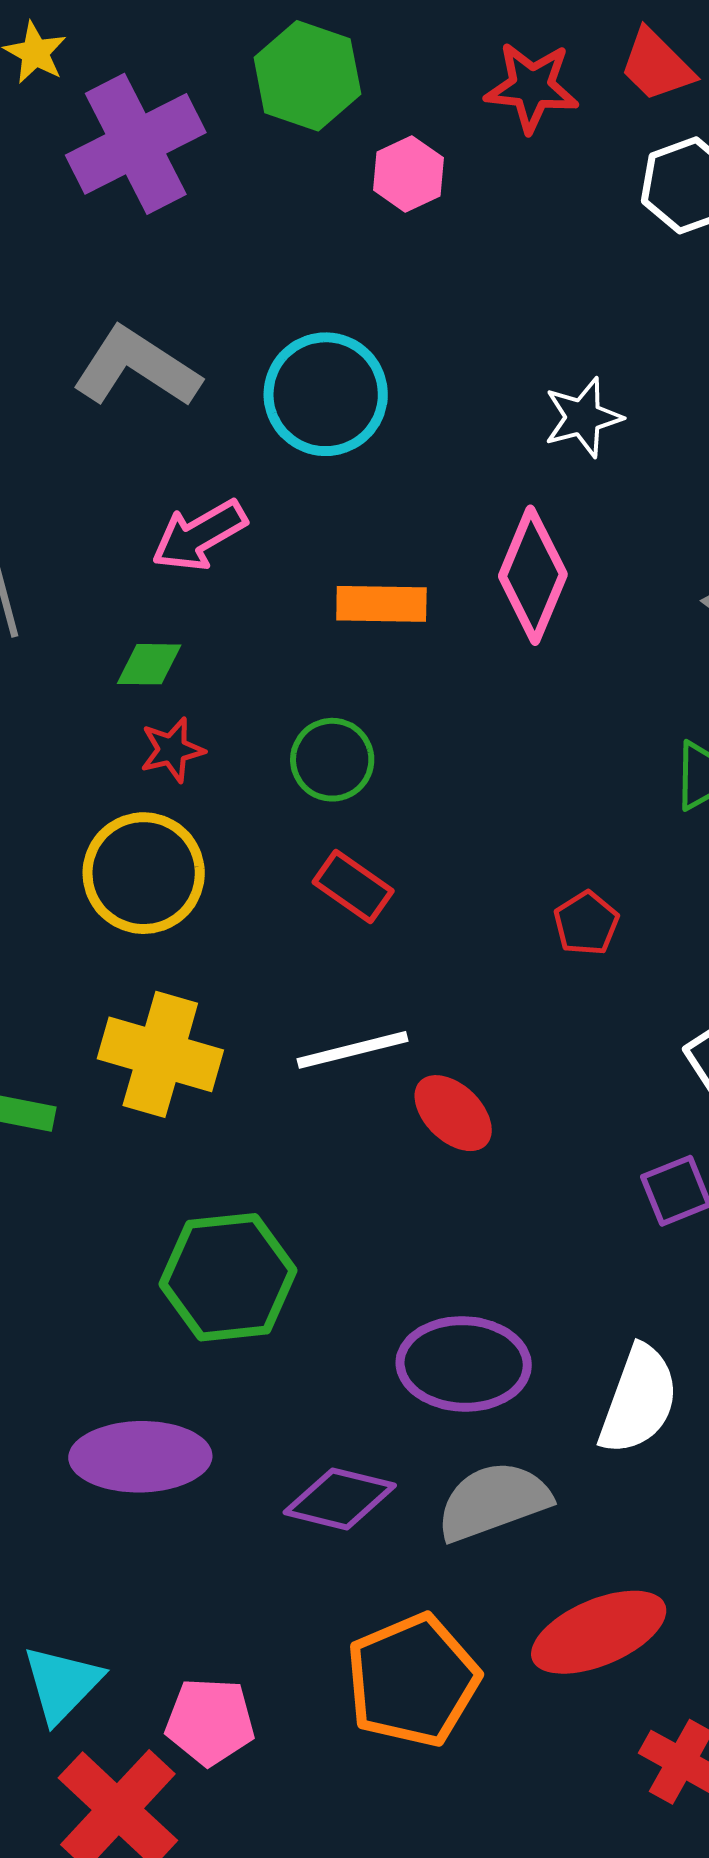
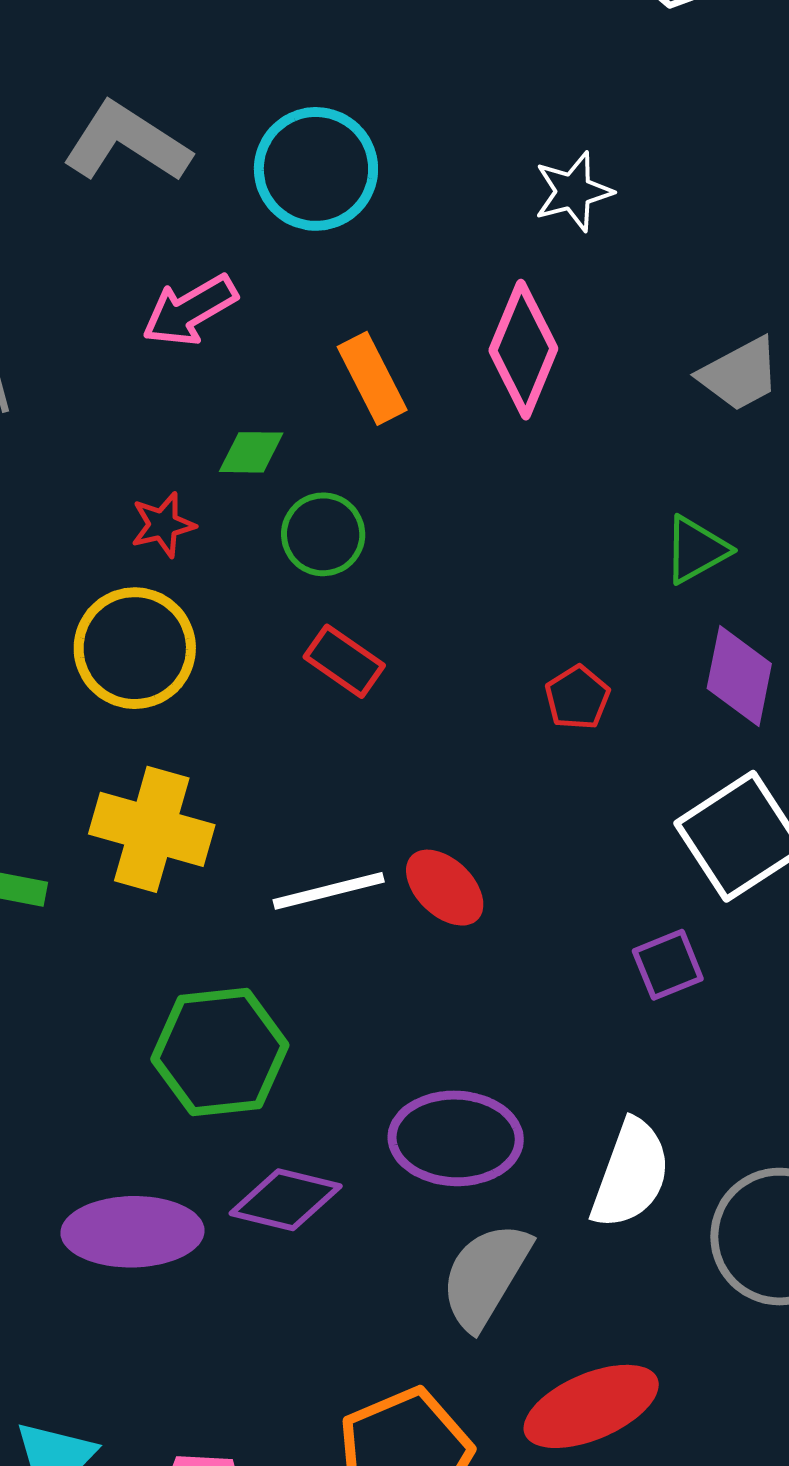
orange rectangle: (381, 604) -> (372, 378), turned 62
green diamond: (149, 664) -> (251, 452), moved
white line: (352, 1050) -> (329, 891), moved
purple diamond: (340, 1499) -> (286, 1200), moved
gray semicircle: (493, 1501) -> (486, 1276), turned -39

